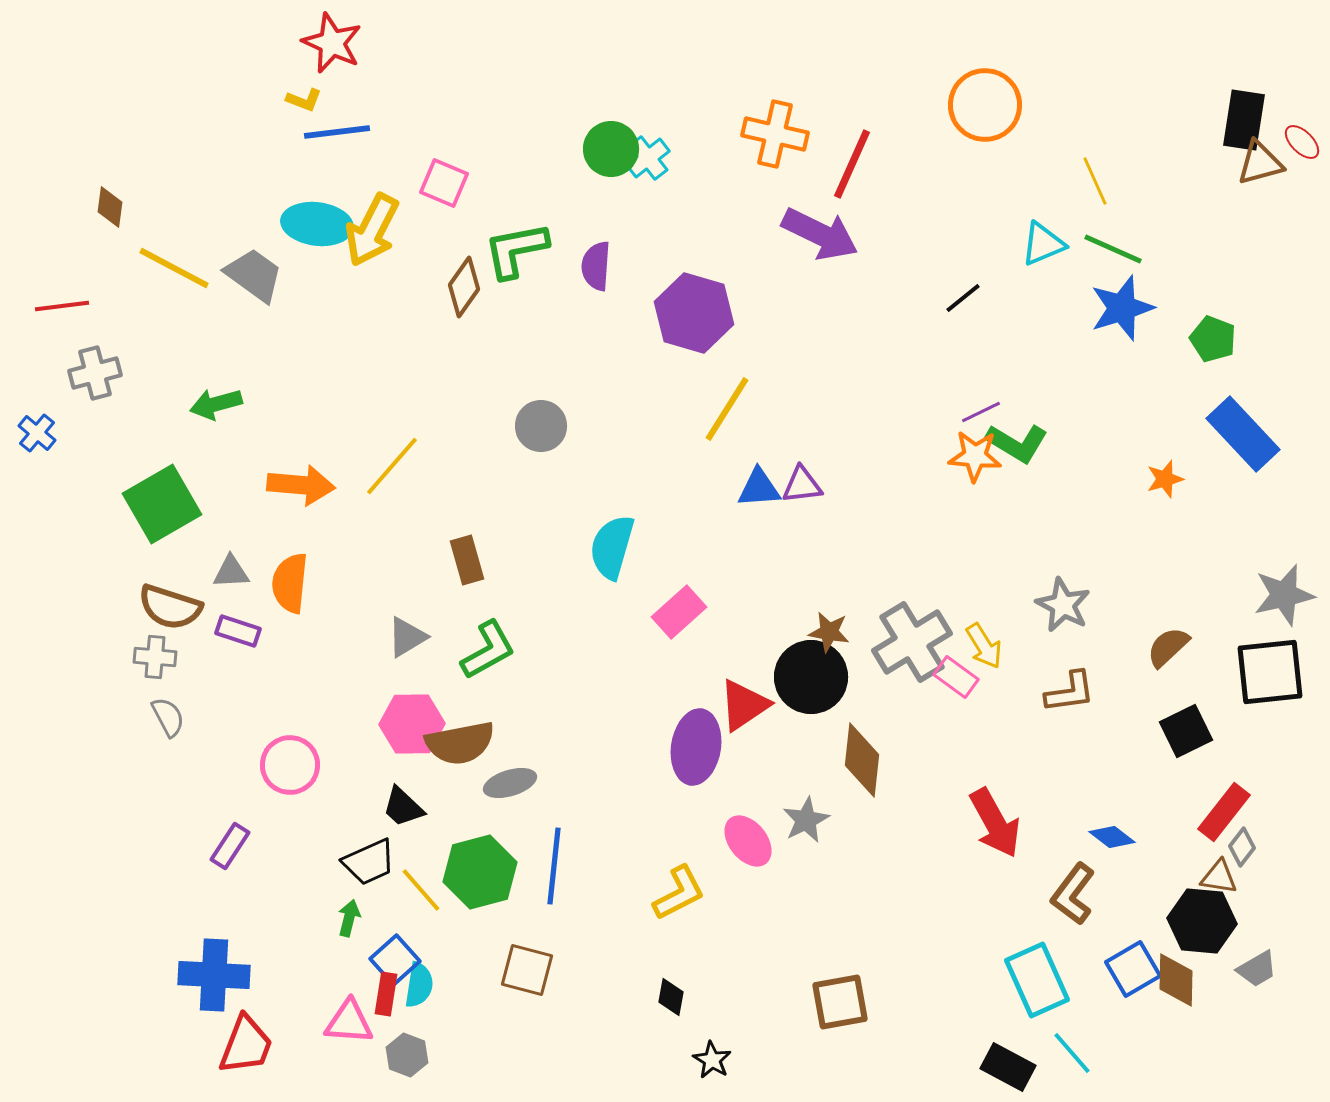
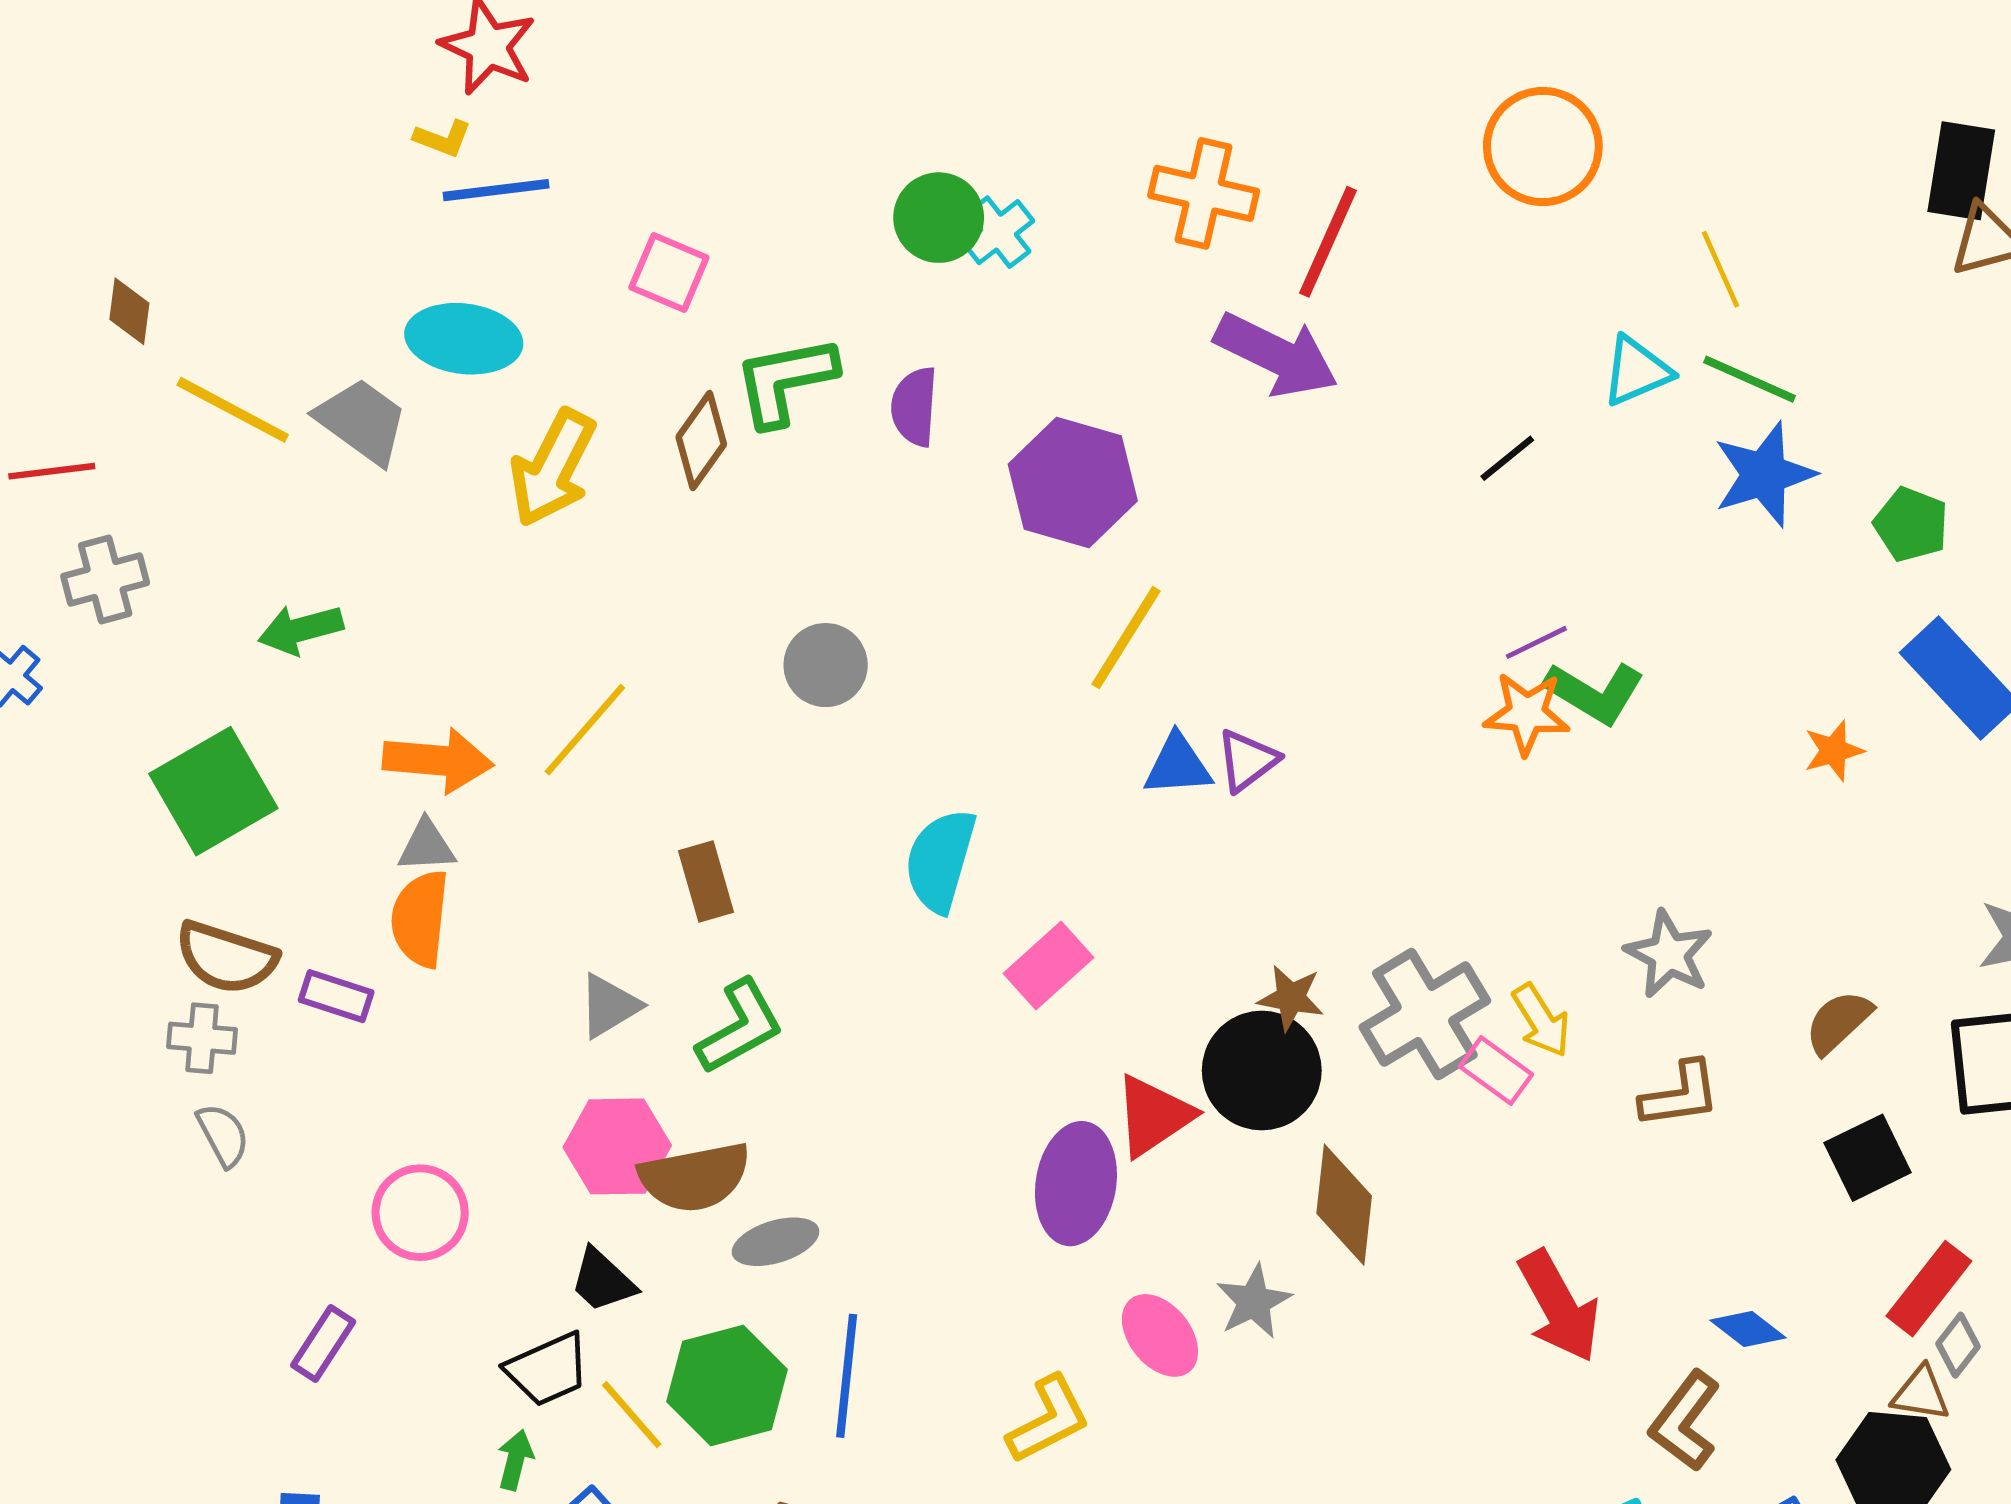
yellow arrow: (372, 230) -> (553, 468), moved
purple triangle: (802, 485) -> (1247, 760), turned -30
gray triangle: (231, 572) -> (427, 846), moved

